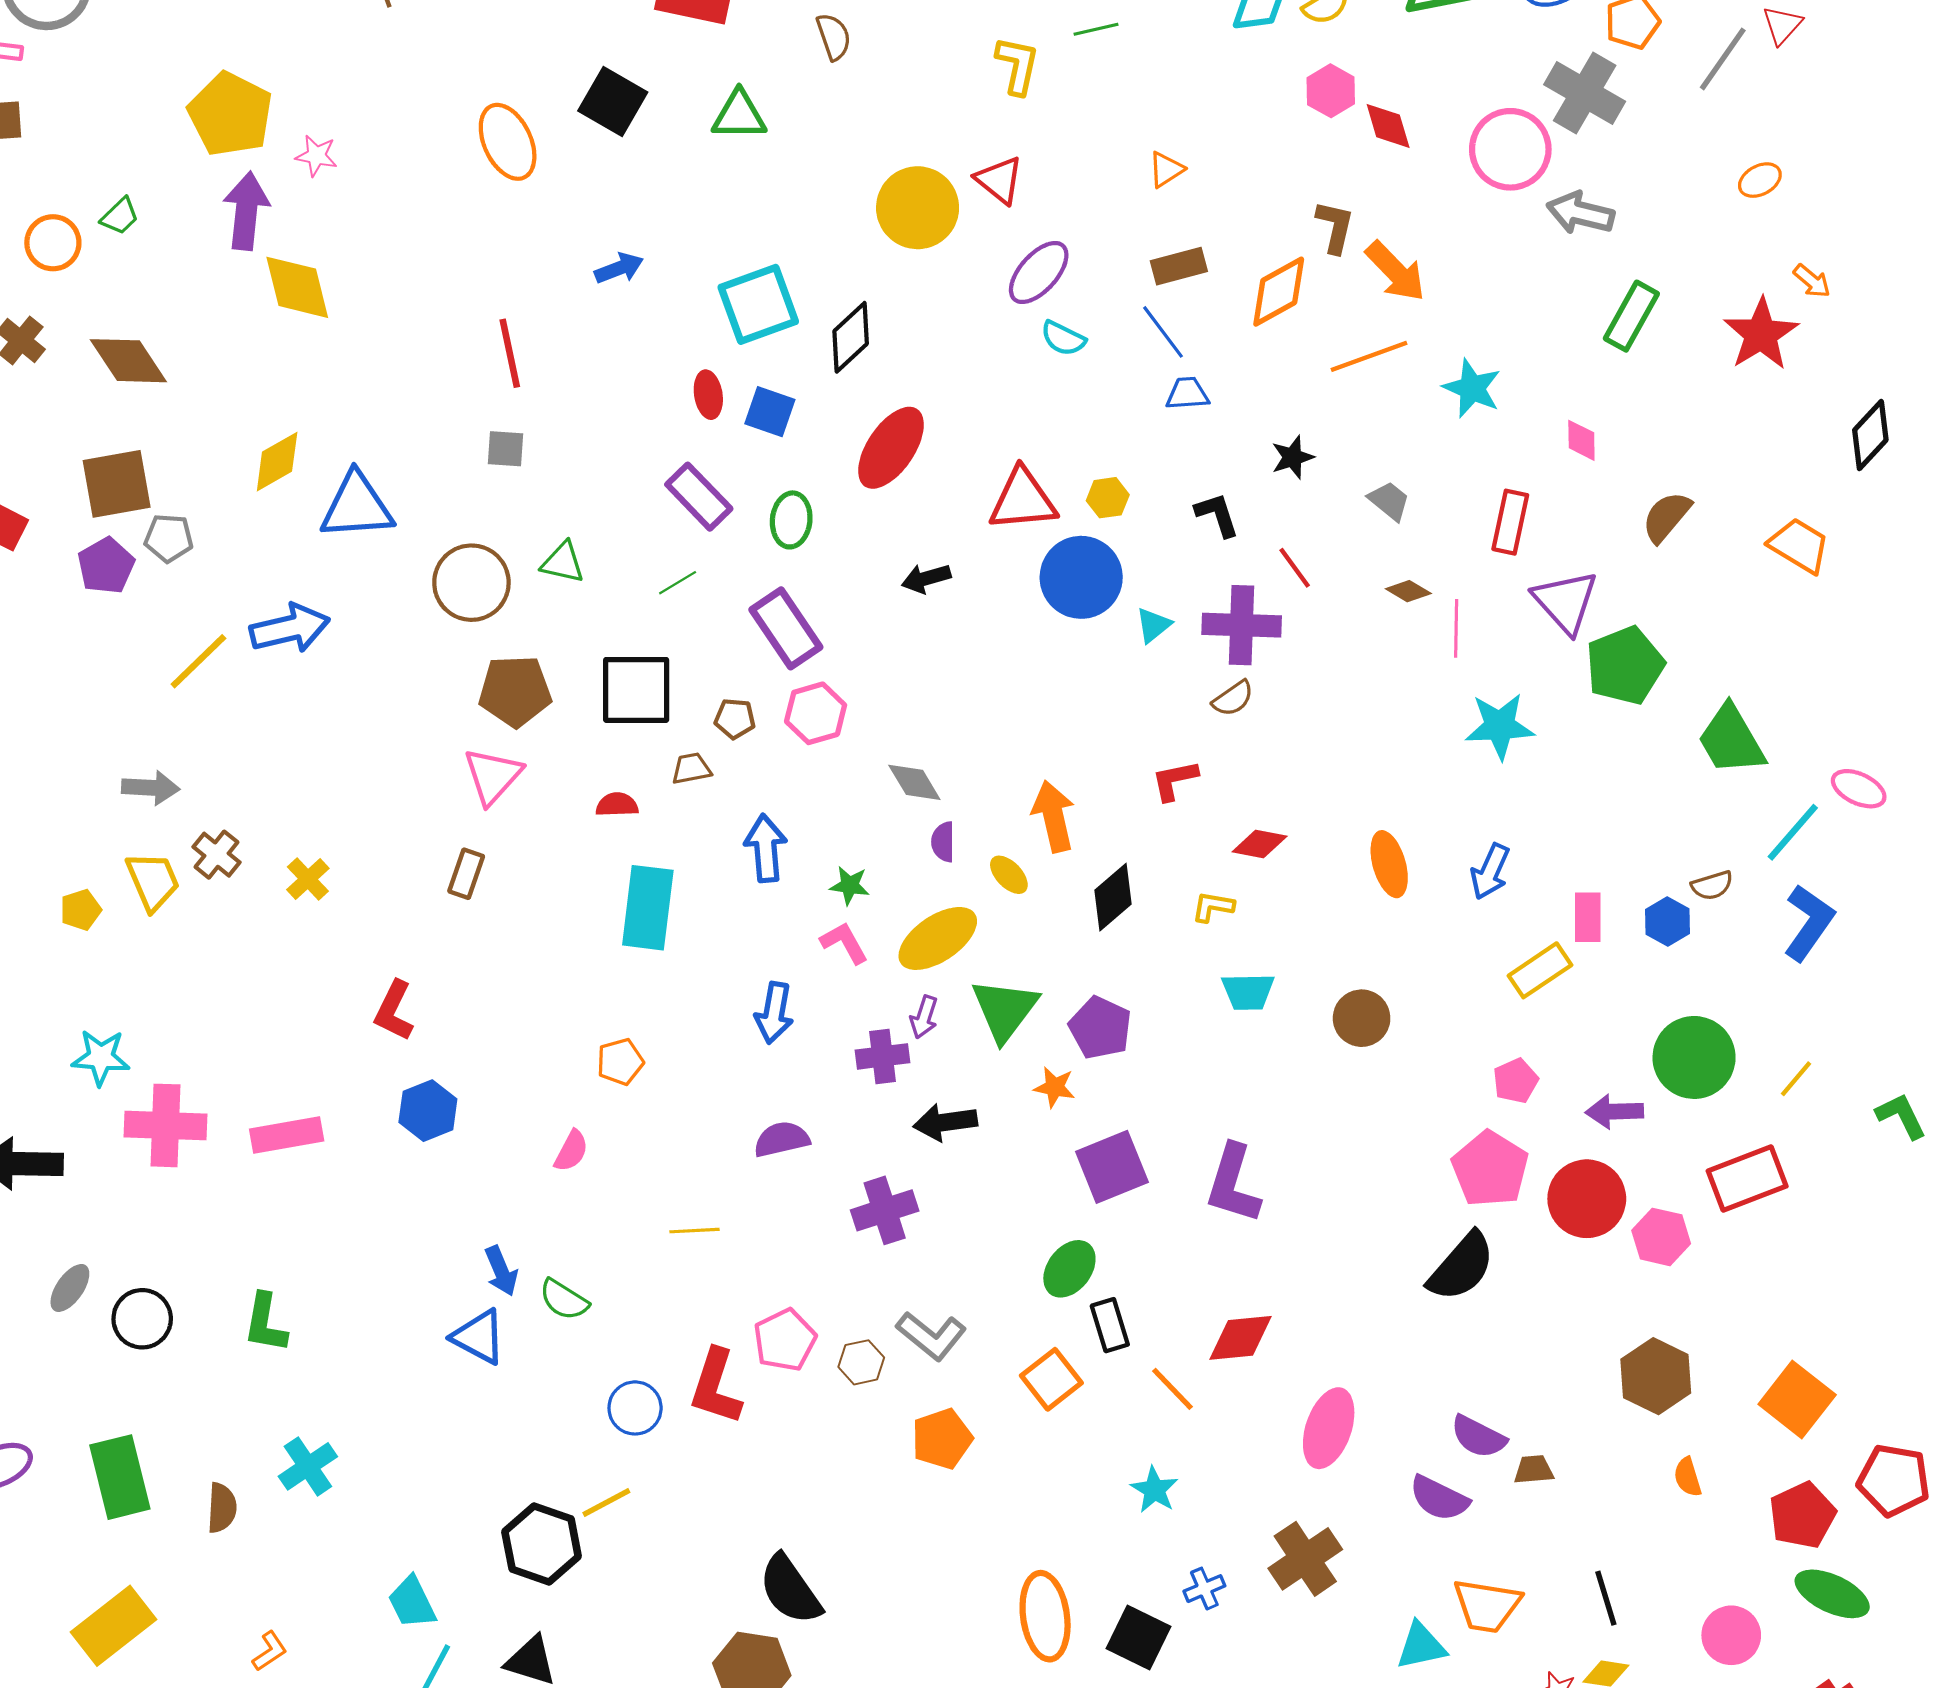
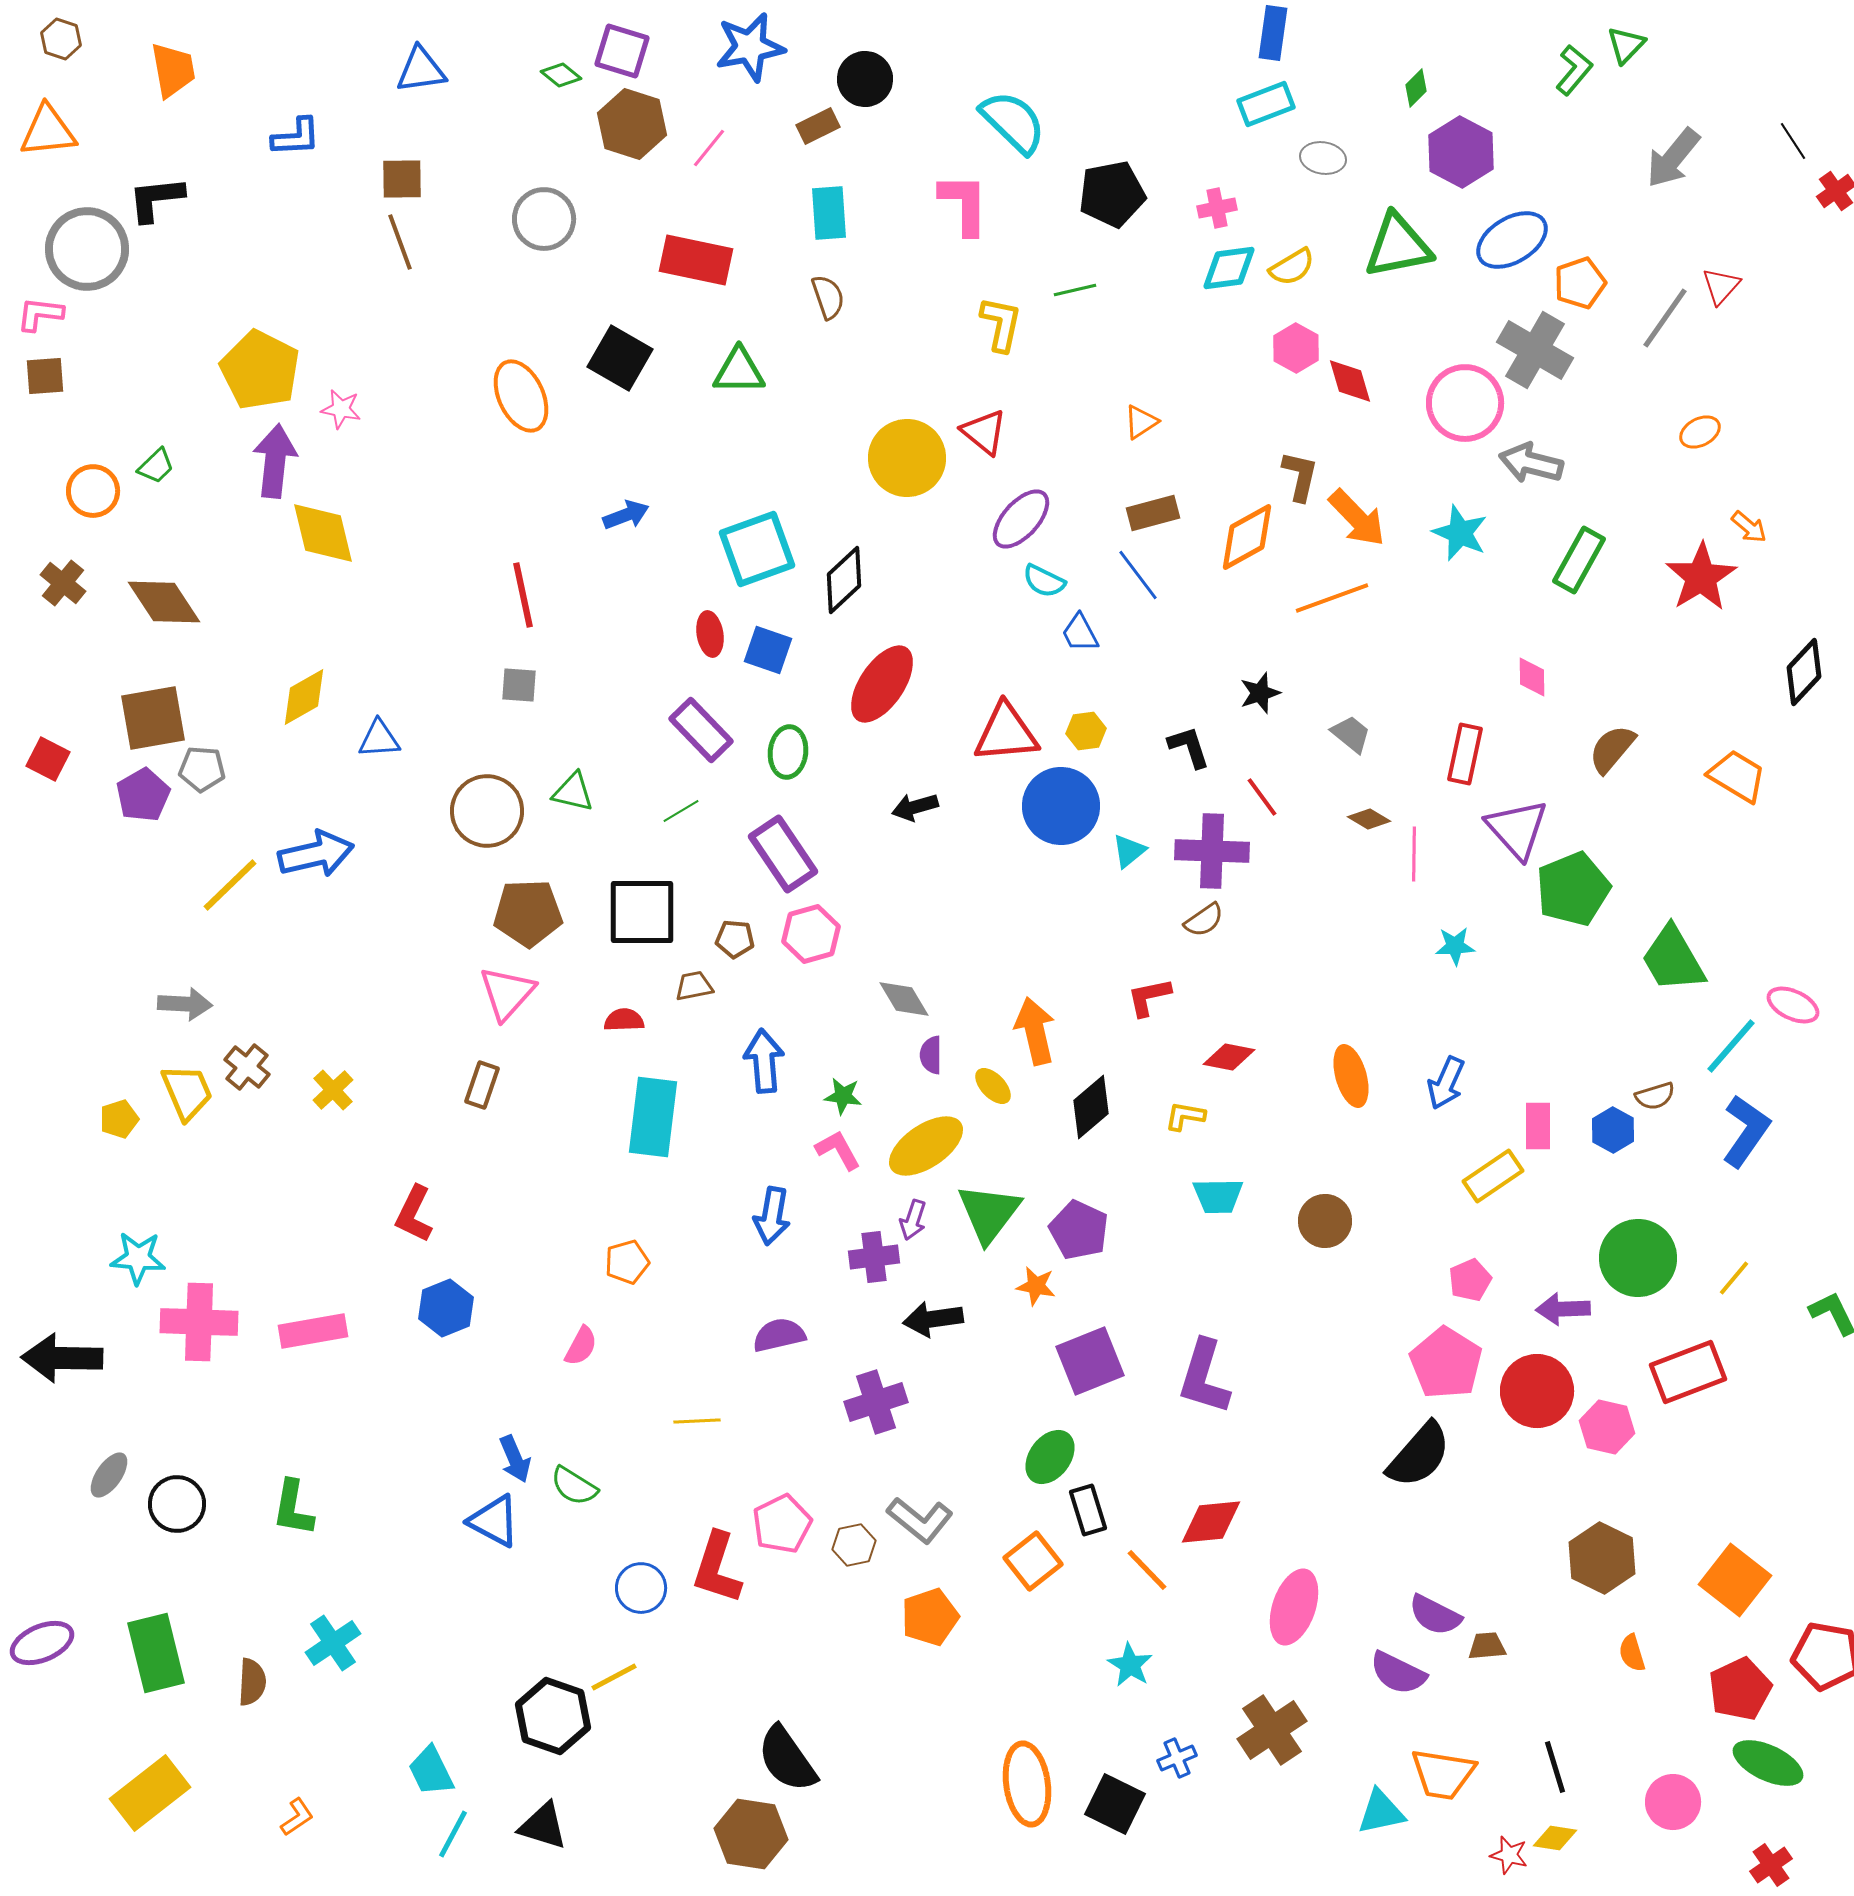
cyan star: (1472, 388) -> (1460, 533), moved
blue trapezoid: (1187, 394) -> (1080, 633), moved, turned -114
blue triangle: (357, 506) -> (379, 739), size x0.6
cyan star: (1500, 726) -> (1455, 946), size x0.6

